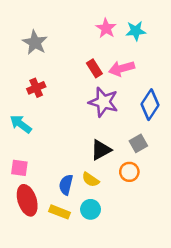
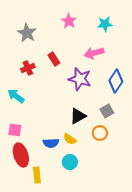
pink star: (106, 28) -> (69, 21), moved
red rectangle: (94, 68) -> (54, 59), moved
blue semicircle: (66, 185) -> (51, 143), turned -105
yellow rectangle: (59, 212) -> (37, 175), moved, turned 63

